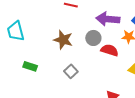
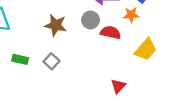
gray square: (71, 71) -> (52, 61), moved

